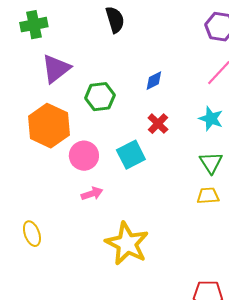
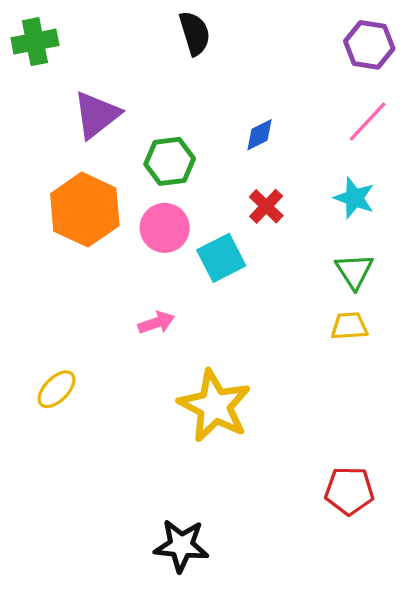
green cross: (34, 25) -> (35, 42), moved
pink circle: (84, 156) -> (165, 228), moved
yellow ellipse: (32, 234) -> (57, 389), turned 65

